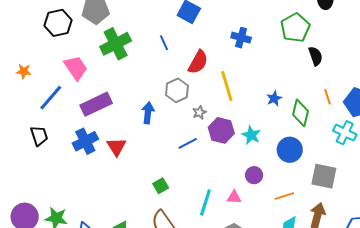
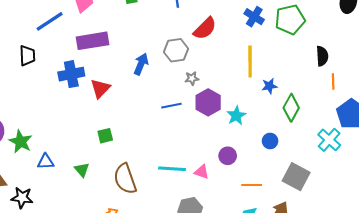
green pentagon: (295, 28) -> (290, 20), moved
yellow line: (227, 86) -> (250, 62), moved
orange line: (327, 97) -> (333, 81), moved
blue circle: (290, 150) -> (270, 141), size x0.6
green square: (161, 186) -> (105, 136), moved
cyan line: (205, 202) -> (172, 169), turned 60

